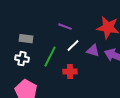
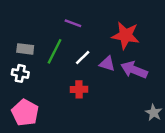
purple line: (65, 27) -> (73, 23), moved
green line: (50, 57) -> (55, 51), moved

